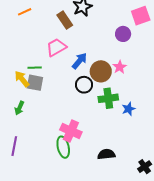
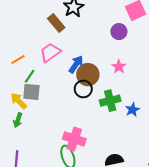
orange line: (25, 12) -> (18, 60), moved
green line: (35, 68) -> (30, 76), turned -48
brown circle: (101, 71) -> (88, 75), moved
yellow arrow: (22, 79) -> (19, 101), moved

